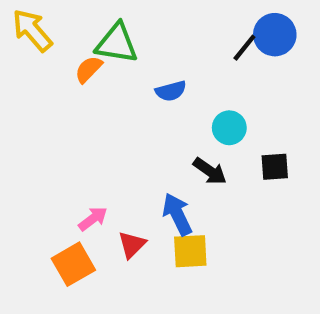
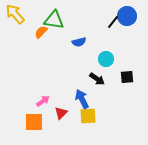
orange square: (73, 264) -> (34, 122), turned 30

